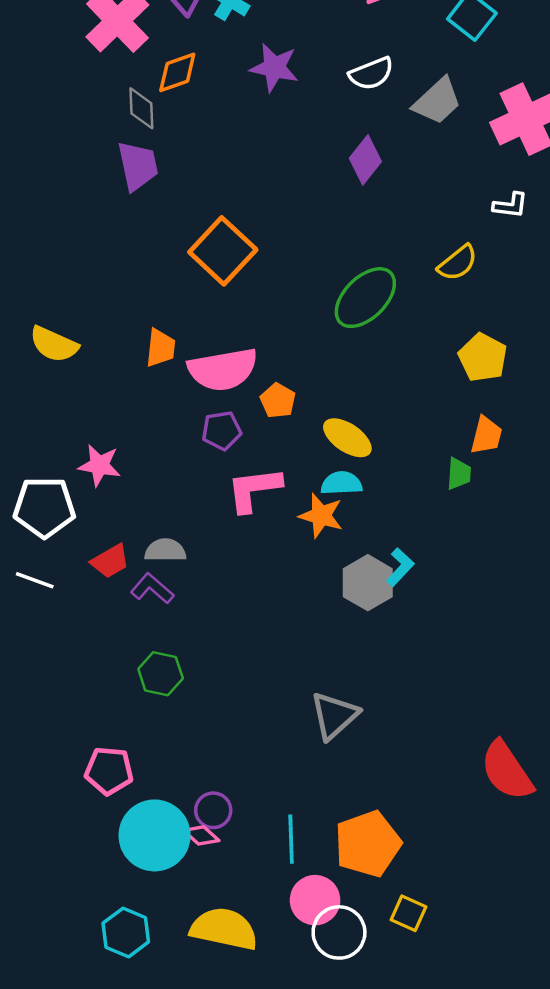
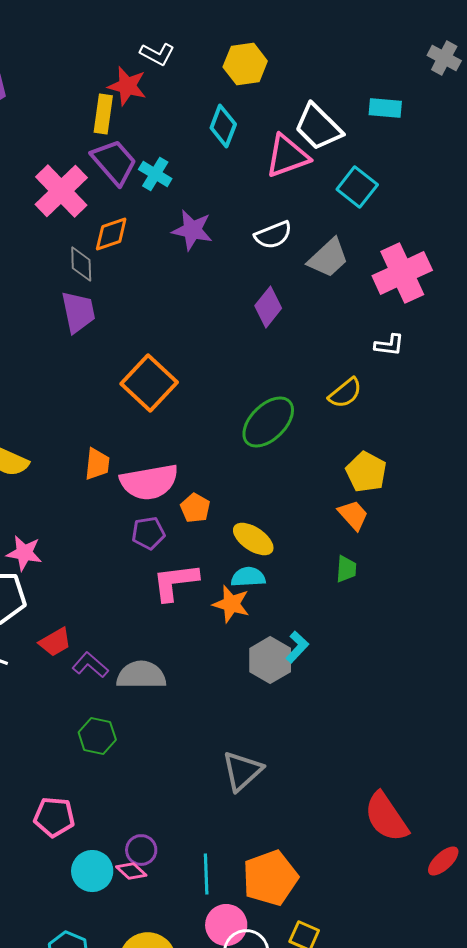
orange trapezoid: (486, 435) -> (353, 515), moved, turned -56
pink star: (99, 465) -> (24, 553), moved
gray semicircle: (165, 550) -> (141, 675), moved, size x1.4
cyan circle: (155, 835) -> (92, 871), size x0.7

